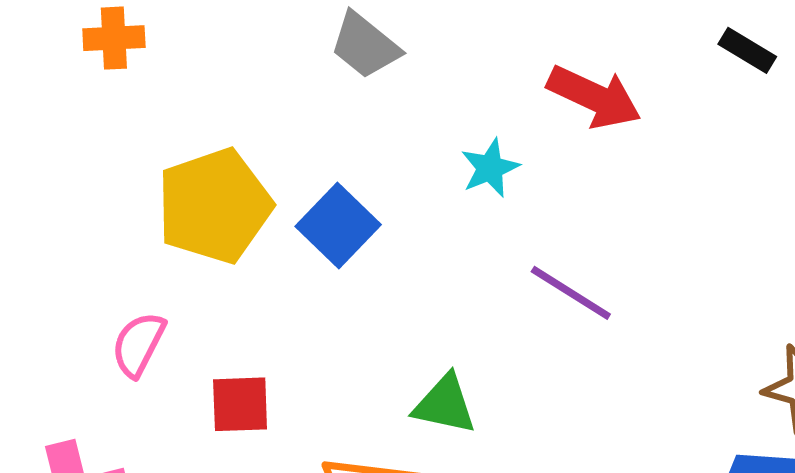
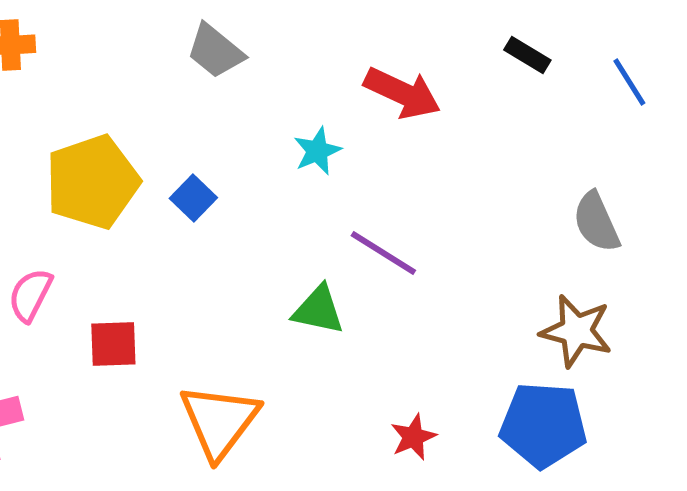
blue square: (338, 225) -> (193, 198), size x0.7
green triangle: (445, 404) -> (318, 310), moved

